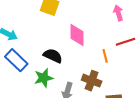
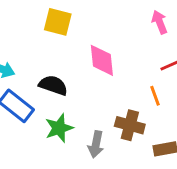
black semicircle: (53, 56) -> (53, 85), moved
orange line: (105, 56) -> (155, 96), moved

